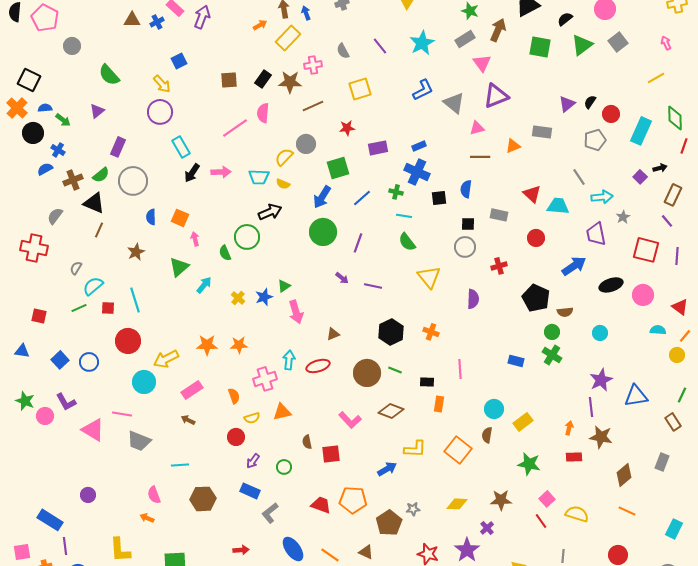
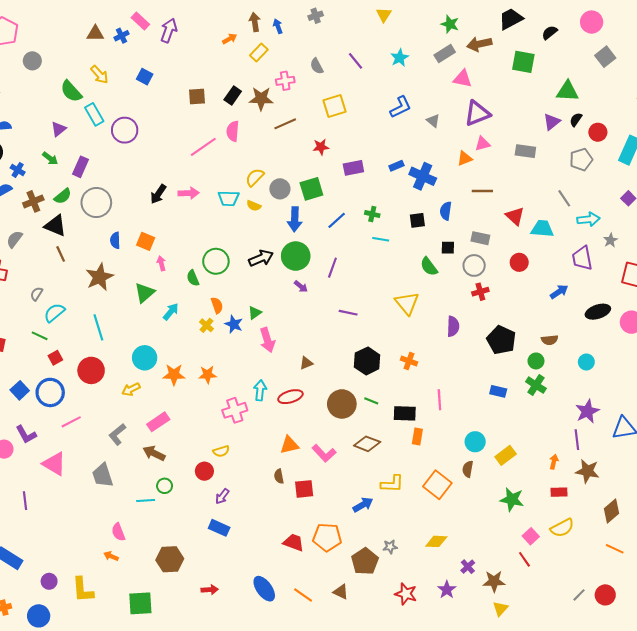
brown arrow: (498, 30) -> (479, 44), turned -125
yellow rectangle: (288, 38) -> (259, 52), size x0.7
cyan star: (422, 43) -> (400, 58), size x0.7
green triangle: (582, 45) -> (567, 91), moved, turned 40
blue square: (179, 61) -> (145, 77), turned -35
pink triangle: (482, 63) -> (463, 79), turned -42
yellow arrow: (162, 84) -> (99, 74), moved
gray triangle: (454, 103) -> (433, 121), size x0.6
green arrow: (63, 120) -> (50, 158), moved
pink triangle: (477, 128) -> (482, 144), moved
gray circle: (306, 144) -> (280, 189), moved
orange triangle: (513, 146) -> (465, 158), moved
cyan rectangle: (181, 147) -> (94, 114), moved
brown line: (480, 157) -> (482, 191), moved
blue cross: (417, 172) -> (423, 176), moved
blue arrow: (322, 197) -> (295, 219), turned -30
black arrow: (270, 212) -> (261, 258), moved
brown line: (99, 230) -> (61, 254), turned -49
green semicircle: (407, 242) -> (429, 267), moved
gray circle: (465, 247) -> (474, 265), moved
brown star: (136, 252) -> (99, 277), size x1.5
blue arrow: (574, 266) -> (559, 292), size x0.7
purple arrow: (342, 278) -> (301, 286), moved
blue star: (264, 297) -> (234, 324), turned -30
black pentagon: (536, 298) -> (501, 340), moved
green line: (79, 308) -> (40, 336), turned 49
red square: (108, 308) -> (55, 358), moved, turned -32
yellow arrow: (166, 359) -> (131, 389), size x0.7
blue circle: (89, 362) -> (50, 392), size x1.4
cyan circle: (144, 382) -> (145, 358), moved
black rectangle: (427, 382) -> (405, 413), size x1.5
orange semicircle: (234, 396) -> (217, 305), moved
orange triangle: (282, 412) -> (289, 445), moved
pink line: (122, 414) -> (71, 422), moved, turned -36
brown arrow: (188, 420) -> (154, 453), size x1.5
gray trapezoid: (139, 441) -> (103, 475), turned 50
green circle: (284, 467) -> (165, 486), moved
purple circle: (88, 495) -> (49, 581), moved
brown hexagon: (203, 499) -> (170, 559), moved
brown star: (501, 500) -> (494, 581), moved
gray L-shape: (270, 513) -> (117, 434), moved
yellow semicircle: (577, 514) -> (562, 528), moved, turned 135
purple line: (65, 546) -> (25, 501), moved
purple star: (467, 550) -> (447, 590), size x0.7
gray line: (563, 556) -> (579, 595), moved, turned 40

